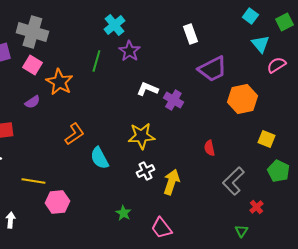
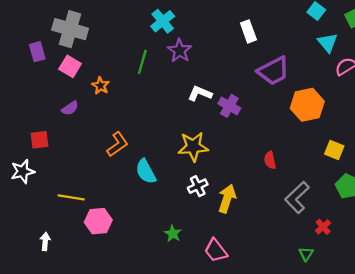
orange star: (59, 82) -> (101, 86), size x0.6

